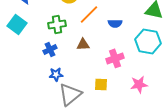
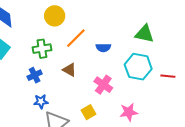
brown triangle: (83, 44) -> (69, 70), turned 32
pink cross: (115, 58) -> (103, 85), turned -36
yellow square: (101, 84) -> (88, 112), turned -32

